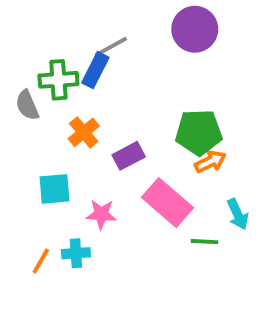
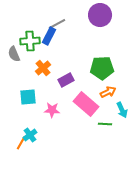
orange arrow: (210, 162) -> (108, 92), moved
cyan cross: (76, 253) -> (30, 135), moved, turned -32
orange line: (41, 261) -> (21, 143), moved

